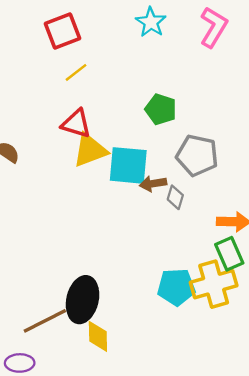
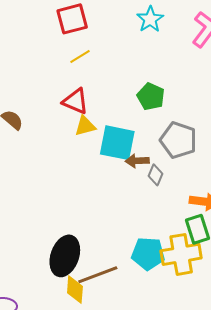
yellow triangle: (90, 150) -> (85, 126), size x0.7
brown line: (45, 321) -> (98, 275), moved

